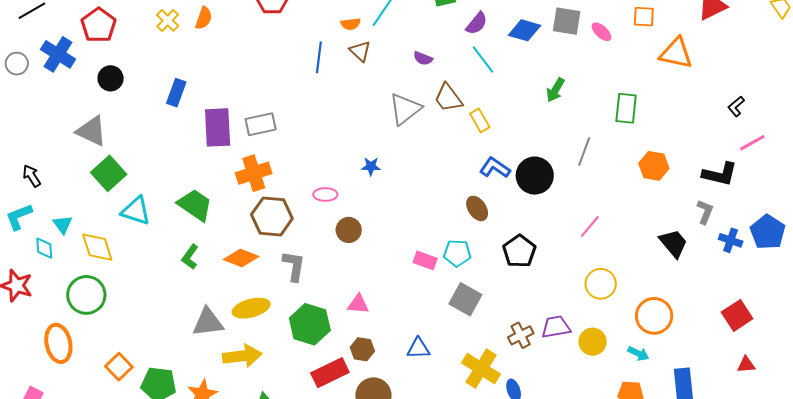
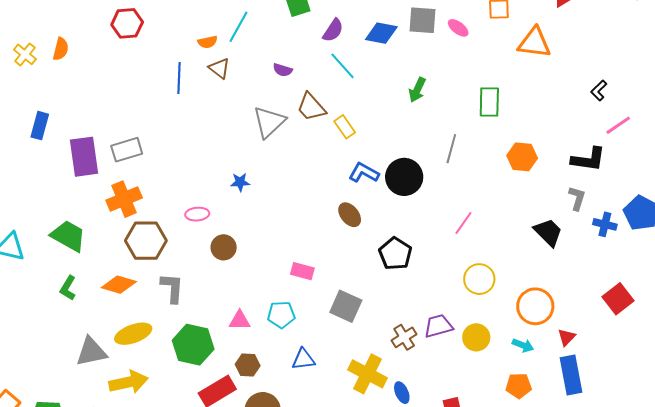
cyan pentagon: (457, 253) -> (281, 315), moved
red triangle: (746, 365) -> (566, 337), moved, turned -36

